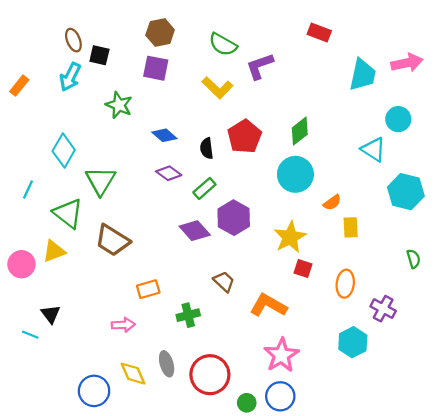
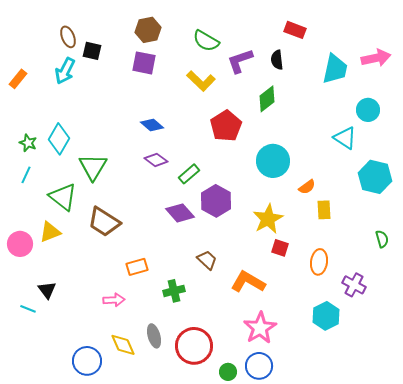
green star: (119, 105) -> (28, 143), moved, size x0.7
green diamond: (300, 131) -> (267, 99), moved
black semicircle: (207, 148) -> (277, 60), moved

